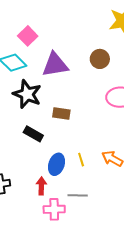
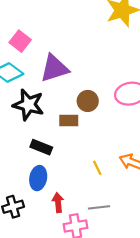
brown circle: (100, 59) -> (88, 101), moved
blue ellipse: (57, 164) -> (38, 178), moved

